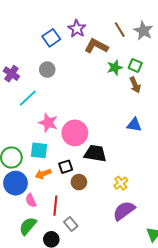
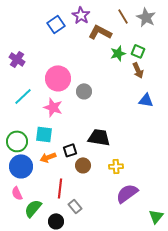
gray circle: (47, 70) -> (84, 91), moved
cyan line: (28, 98) -> (23, 96), moved
blue triangle: (134, 125) -> (146, 100), moved
pink circle: (75, 133) -> (58, 78), moved
yellow cross: (121, 183) -> (116, 166), moved, turned 32
pink semicircle: (31, 200) -> (17, 193), moved

